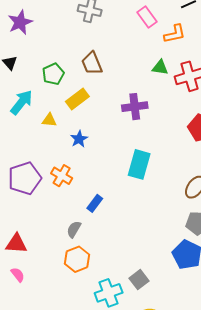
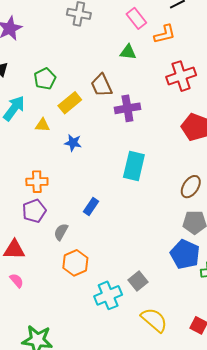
brown trapezoid: (92, 63) -> (102, 85), moved
green triangle: (160, 68) -> (128, 52), moved
blue star: (79, 139) -> (73, 143), turned -30
orange cross: (62, 176) -> (37, 182), moved, turned -30
purple pentagon: (25, 178) -> (34, 211), moved, size x0.7
gray semicircle: (74, 229) -> (61, 232), moved

